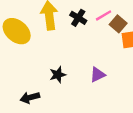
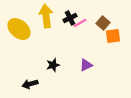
pink line: (104, 15) -> (80, 23), moved
black cross: (78, 18) -> (70, 18), turned 32

